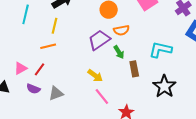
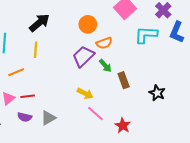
orange line: (48, 46) -> (16, 72), moved
cyan L-shape: (160, 50) -> (146, 35), moved
red line: (40, 69) -> (28, 96), turned 56
black star: (164, 86) -> (157, 93), size x0.7

